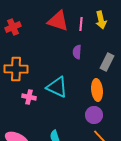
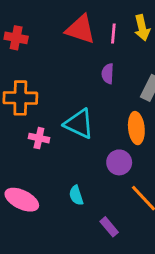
red cross: (13, 27) -> (16, 38), turned 35
purple circle: (94, 115) -> (119, 162), moved

